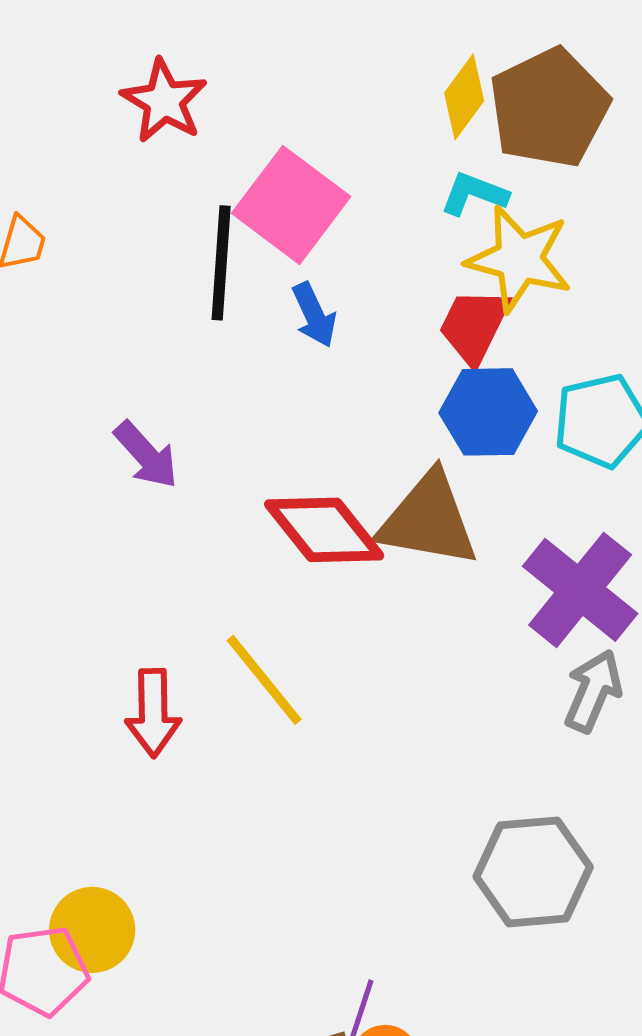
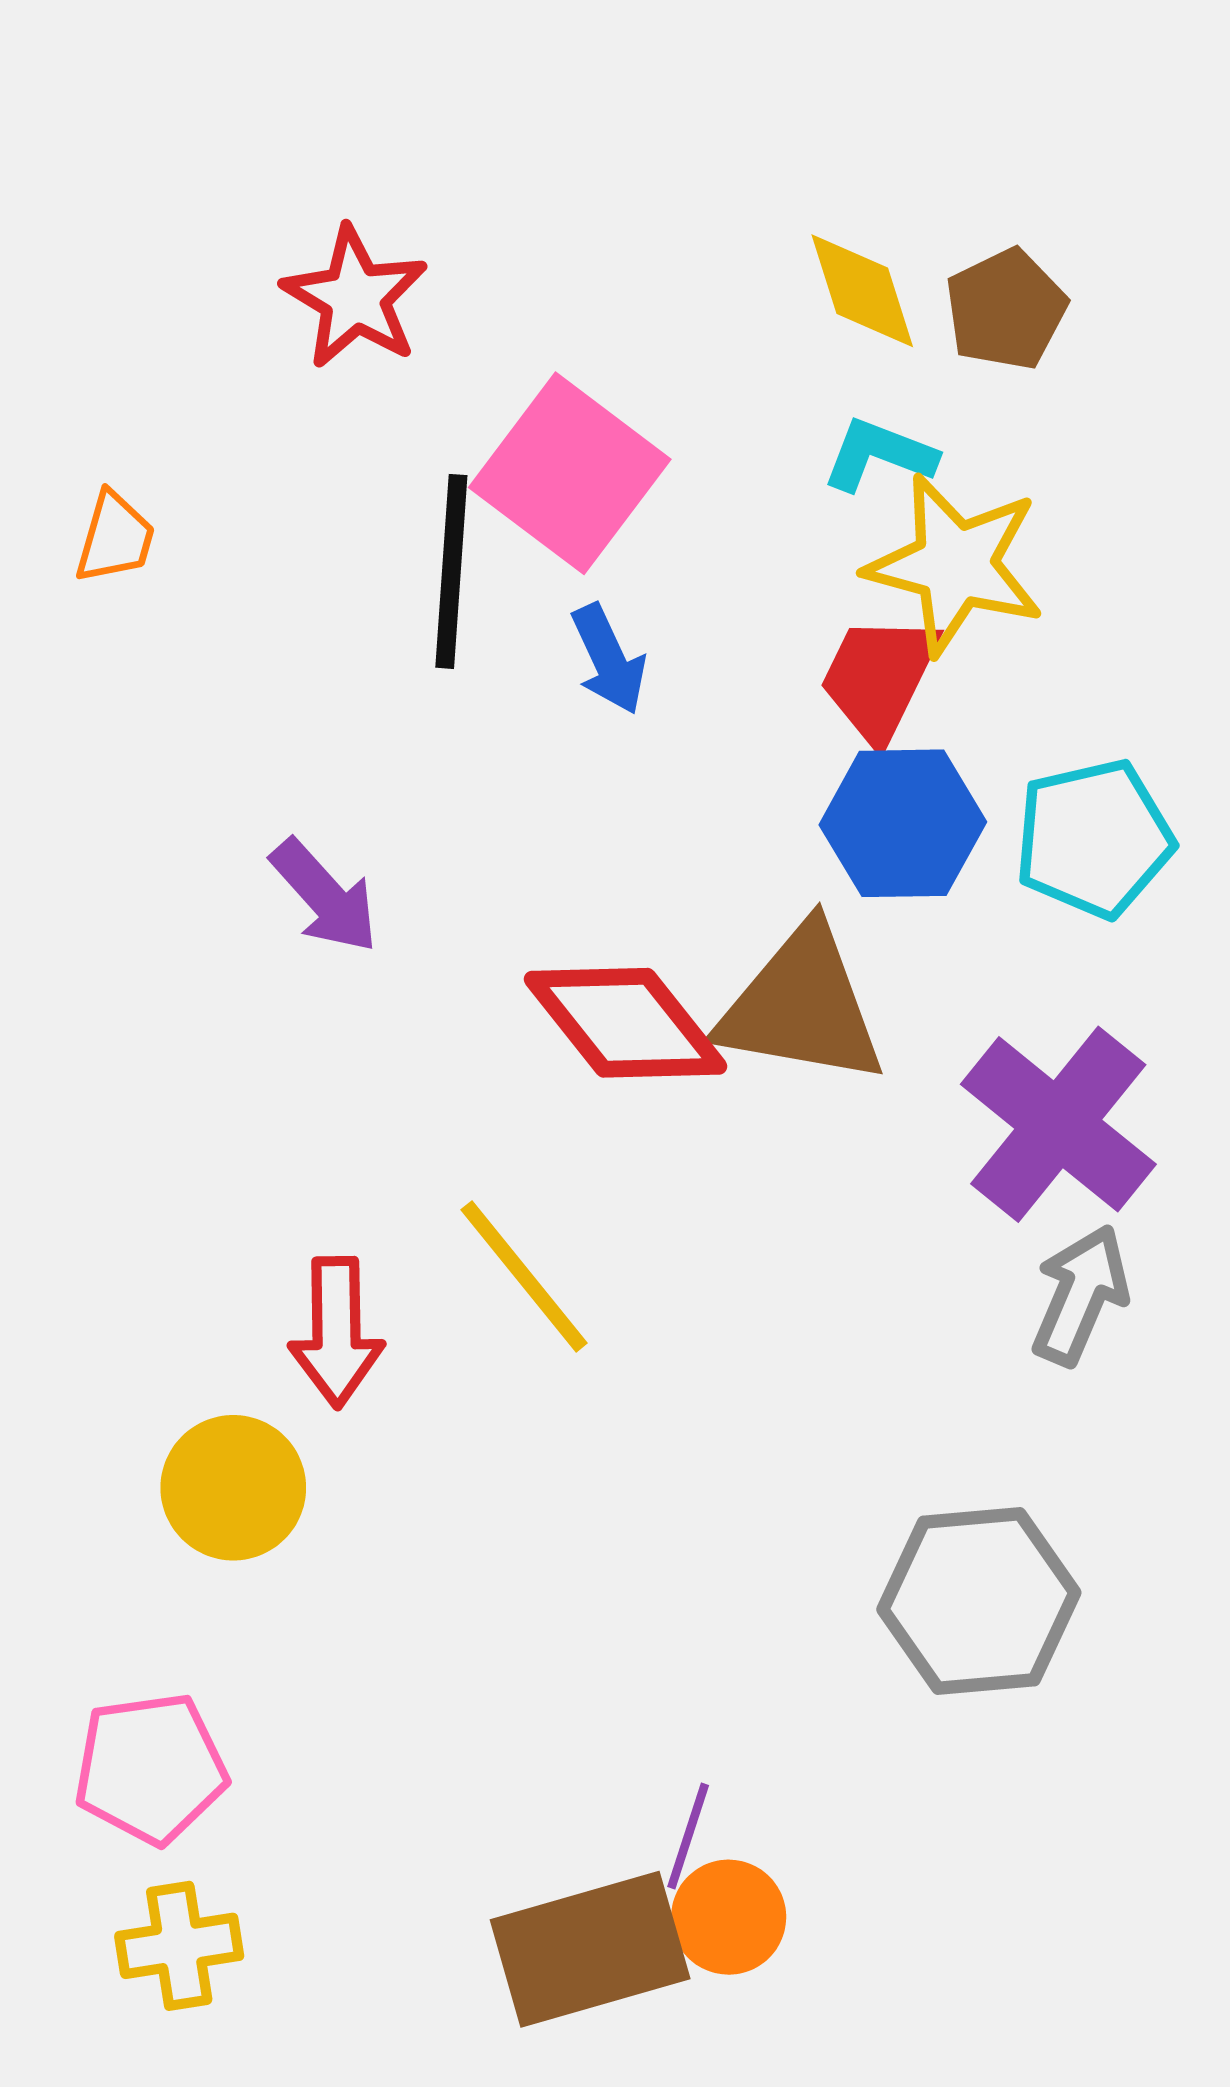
yellow diamond: (464, 97) -> (862, 291), turned -54
brown pentagon: (549, 108) -> (1006, 309), size x0.6
yellow circle: (92, 930) -> (233, 1488), moved

